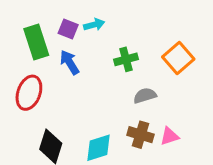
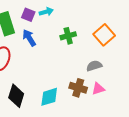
gray semicircle: (145, 96) -> (94, 66), moved

